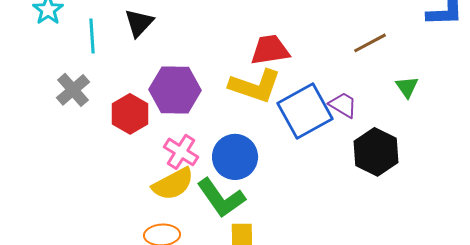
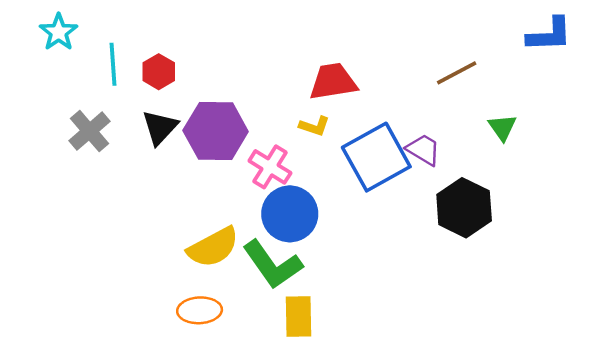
black triangle: (139, 23) -> (160, 127), moved
yellow L-shape: (255, 86) -> (314, 126), size x0.5
red hexagon: (130, 114) -> (159, 72), moved, size x0.7
pink cross: (181, 152) -> (270, 167), moved

